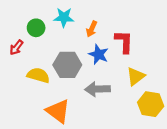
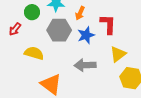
blue star: (99, 54) -> (86, 35), turned 30
gray hexagon: (67, 65) -> (59, 30), moved

